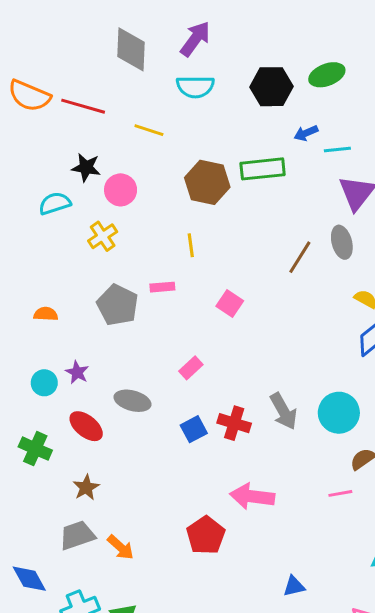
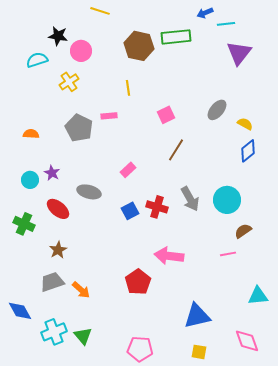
gray ellipse: (342, 242) -> (217, 110), moved, turned 55
brown line: (300, 257) -> (176, 150), moved
pink square: (230, 304) -> (166, 115), moved, turned 30
blue triangle: (294, 586) -> (197, 316), size x1.8

